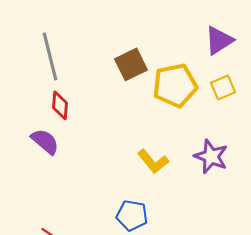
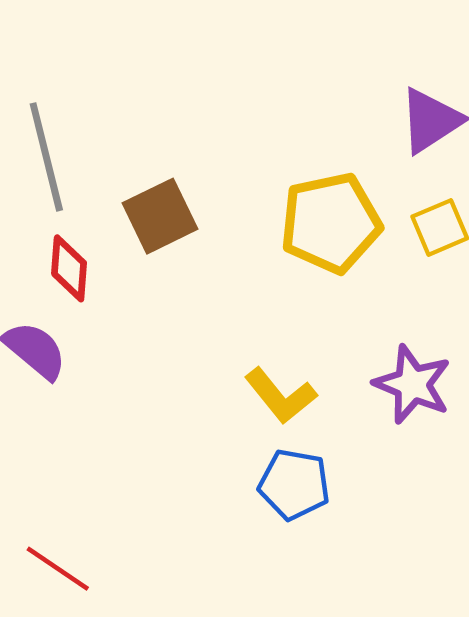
brown square: (131, 64) -> (160, 216), moved
blue pentagon: (132, 215) -> (294, 484), moved

